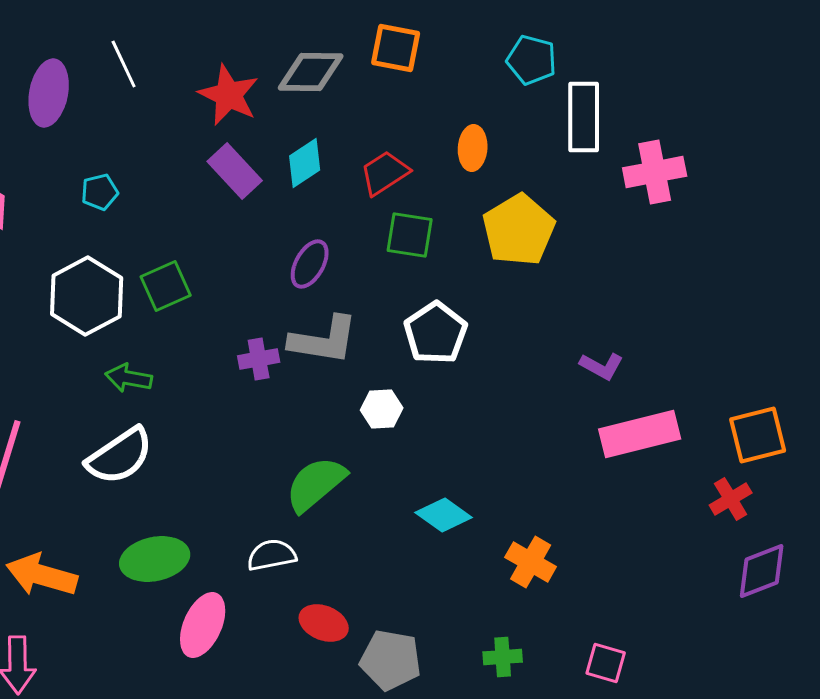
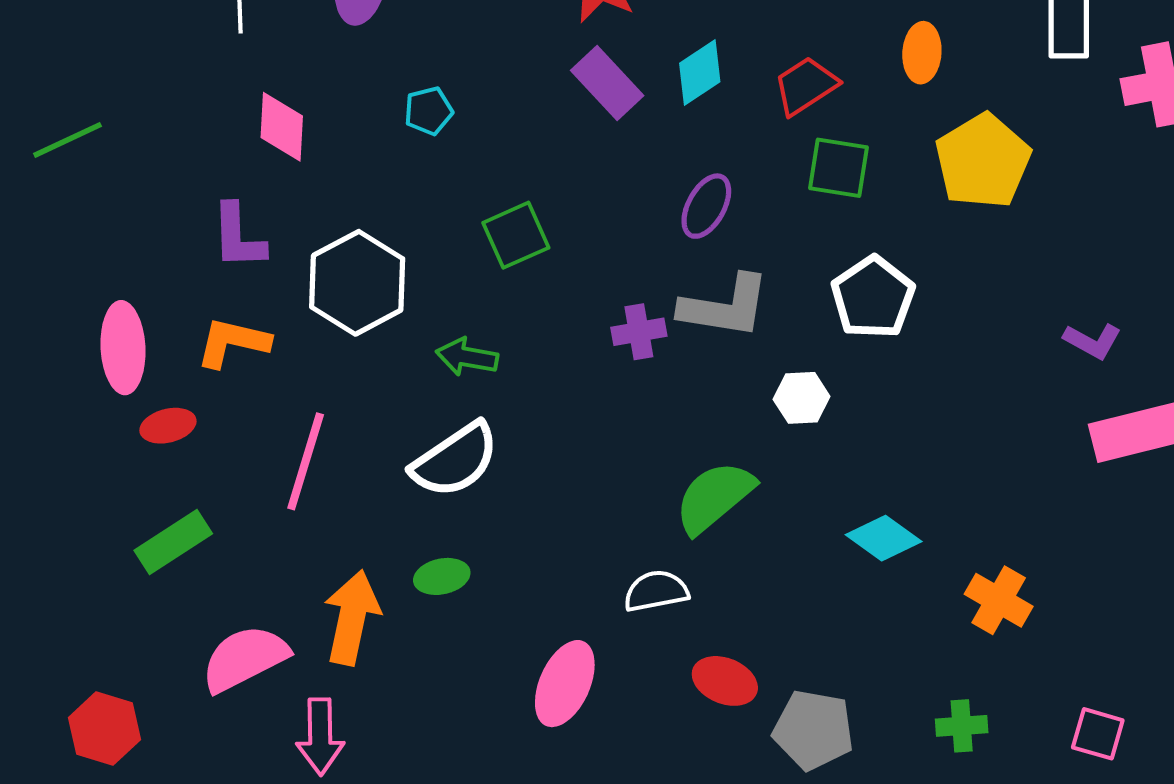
white hexagon: (87, 296) -> (357, 283), moved
green ellipse: (155, 559) -> (442, 576), moved, size x0.6
orange arrow: (42, 575) -> (352, 617), turned 86

